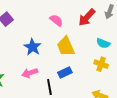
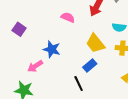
yellow trapezoid: (66, 46) -> (95, 43), moved
pink arrow: (30, 73) -> (35, 66), moved

